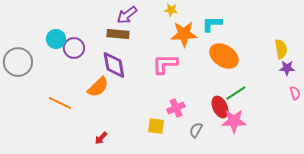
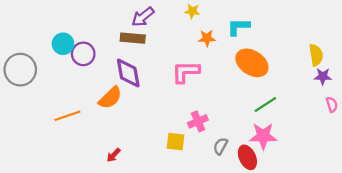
orange star: (184, 34) -> (207, 38), size x0.6
orange line: (60, 103) -> (67, 116), turned -45
red ellipse: (220, 107) -> (247, 157), moved

